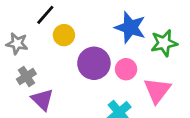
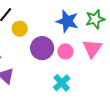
green star: (164, 43) -> (95, 19), moved
pink triangle: (157, 90) -> (92, 49), moved

